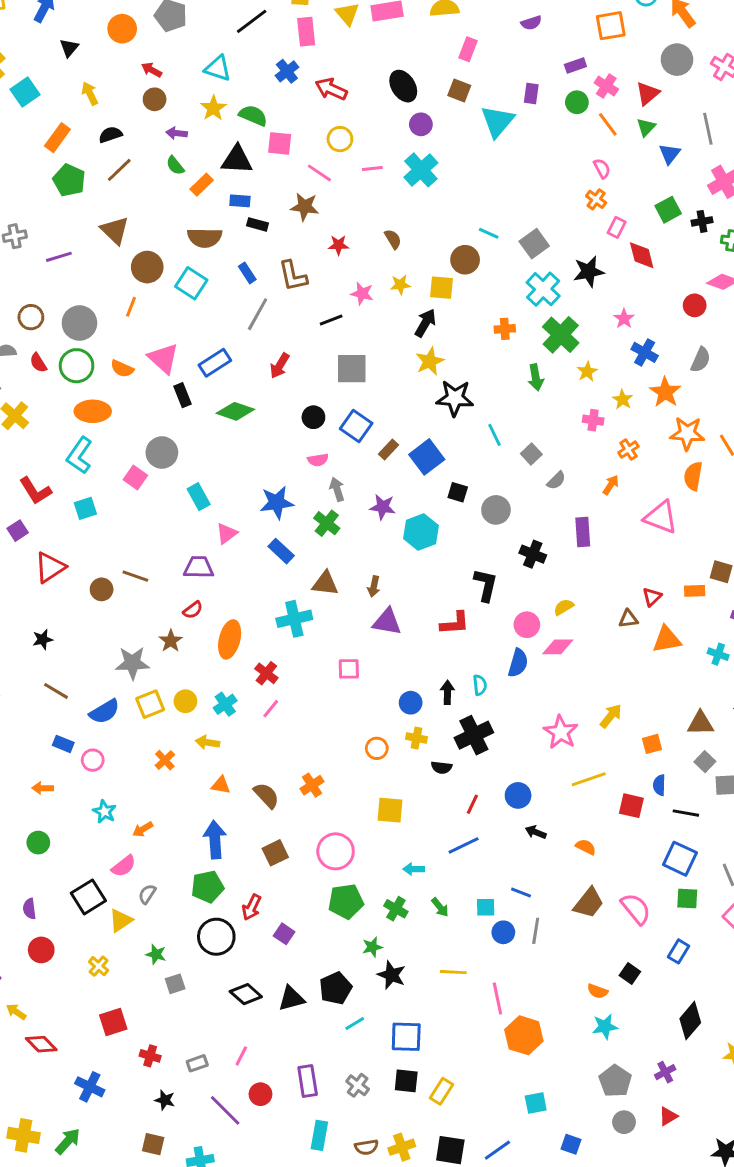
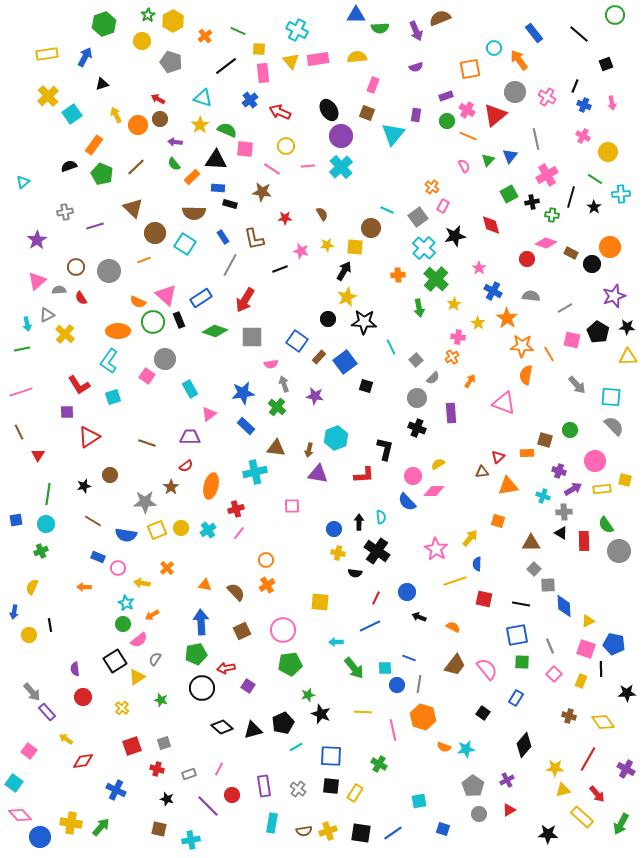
orange circle: (122, 29) -> (138, 125), moved
black triangle: (69, 48) -> (102, 84), turned 32
red triangle: (648, 93) -> (495, 115), size x1.4
purple circle: (421, 124) -> (341, 136), size x1.5
orange line: (608, 124) -> (468, 136), turned -30
green triangle: (646, 127) -> (488, 160), moved
black semicircle: (110, 135) -> (69, 166), moved
orange cross: (596, 199) -> (432, 187), moved
pink rectangle: (617, 227) -> (443, 206), moved
orange line: (131, 307) -> (144, 260), turned 48
gray semicircle: (701, 360) -> (531, 296), turned -108
green circle: (77, 366) -> (153, 322), moved
red arrow: (280, 366) -> (245, 300), size x1.4
gray square: (352, 369) -> (252, 337), moved
black circle: (313, 417) -> (328, 319), moved
orange cross: (628, 450) -> (452, 357), moved
gray circle: (496, 510) -> (417, 398), moved
purple square: (18, 531) -> (67, 412), turned 32
cyan hexagon: (421, 532) -> (336, 438), moved
brown circle: (102, 589) -> (110, 475), moved
blue semicircle: (518, 663) -> (407, 502), turned 120
red cross: (266, 673) -> (236, 509), turned 35
blue semicircle: (104, 712) -> (126, 535), turned 40
black cross: (474, 735) -> (377, 551), turned -30
yellow arrow: (208, 742) -> (142, 583), moved
orange square: (652, 744) -> (498, 521), moved, turned 32
orange circle: (377, 748) -> (266, 560), moved
blue semicircle: (659, 785) -> (477, 564), moved
green circle: (38, 843) -> (123, 624), moved
blue square: (680, 859) -> (517, 635), turned -35
red arrow: (252, 907) -> (226, 668), turned 54
green arrow: (440, 907) -> (354, 668), size x1.6
green cross: (396, 909) -> (379, 764), moved
gray square: (175, 984) -> (164, 743), moved
orange semicircle: (598, 991) -> (444, 747), moved
orange hexagon: (524, 1035) -> (423, 717), moved
red diamond: (41, 1044) -> (83, 761), turned -55

